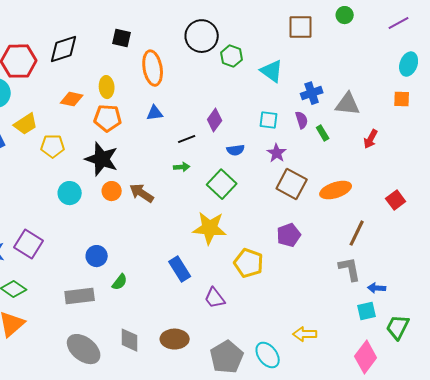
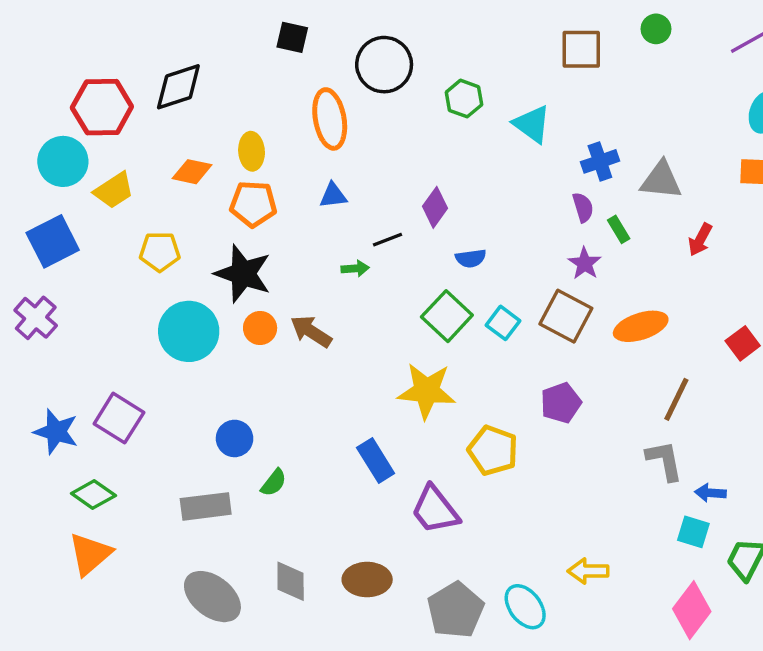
black circle: (202, 36) -> (384, 65), moved
black square: (122, 38) -> (292, 37), moved
cyan square: (269, 120) -> (503, 323), moved, turned 30
yellow trapezoid: (26, 124) -> (114, 190), moved
purple star: (277, 153) -> (585, 263), moved
green arrow: (182, 167) -> (355, 269), moved
cyan circle: (70, 193) -> (189, 331), size x1.5
purple trapezoid: (215, 298) -> (435, 510), size x1.4
cyan square: (367, 311) -> (693, 532), turned 30

